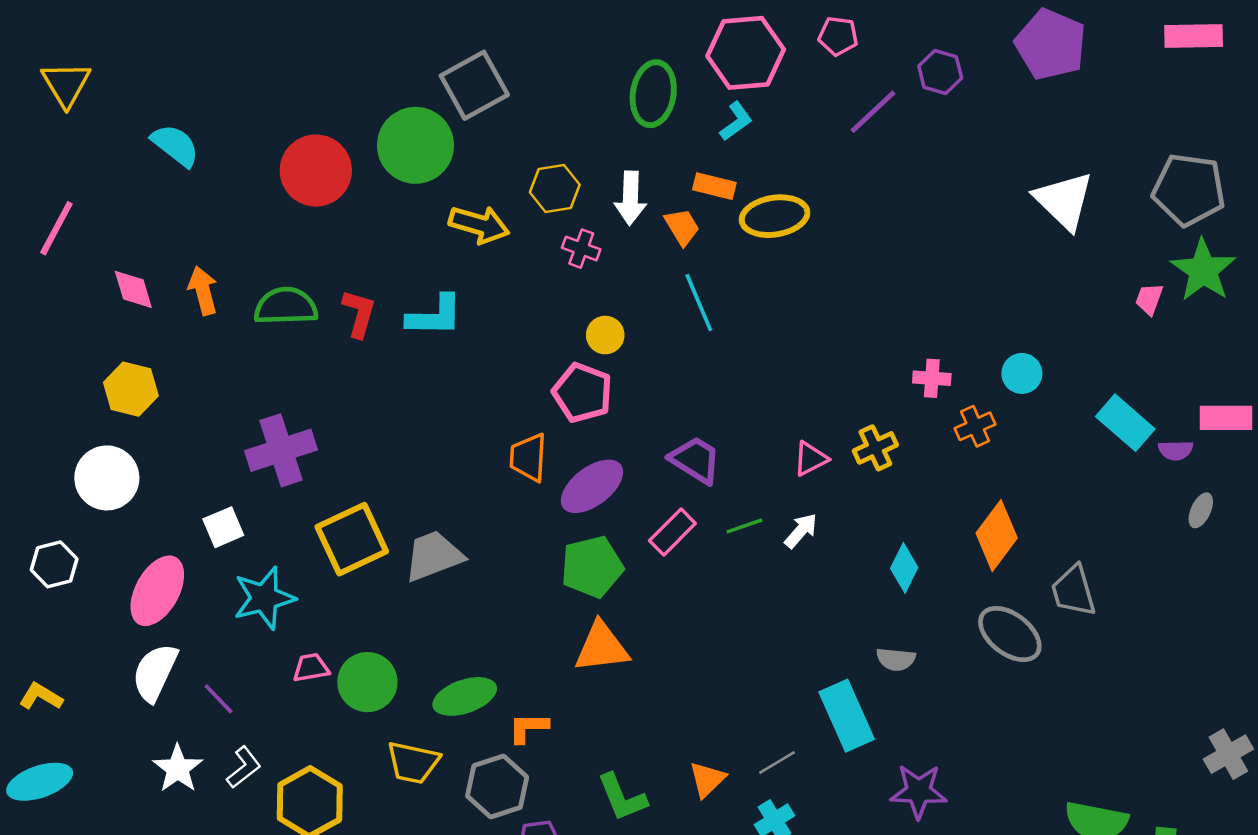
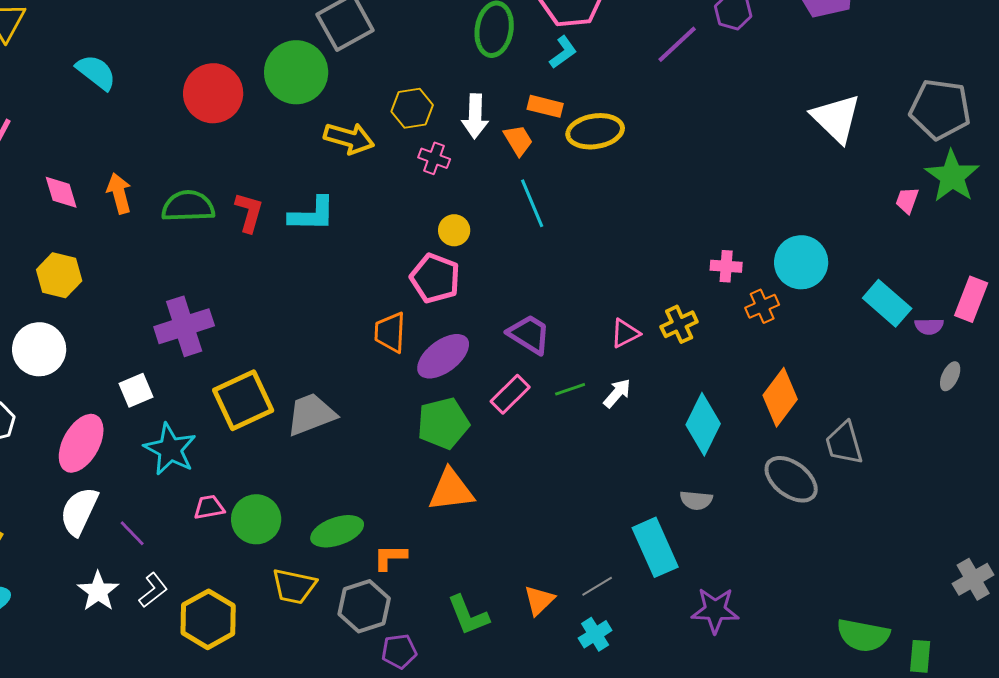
cyan circle: (1022, 373) -> (801, 262), size x1.6
pink rectangle: (1226, 418) -> (971, 299), turned -69
cyan diamond: (904, 568) -> (703, 424), size x1.5
cyan star: (264, 598) -> (170, 449), turned -30

